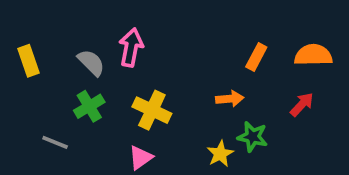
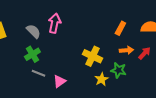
orange arrow: (230, 99) -> (126, 50), moved
yellow cross: (152, 110) -> (92, 56), moved
gray line: (55, 142) -> (38, 73), moved

